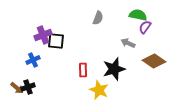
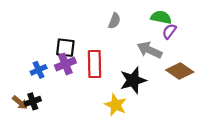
purple cross: (43, 35) -> (65, 64), moved
gray arrow: (128, 43) -> (149, 50), size x1.5
red rectangle: (83, 70) -> (95, 64), moved, size x1.6

